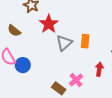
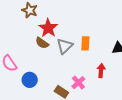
brown semicircle: (14, 31) -> (42, 43), moved
blue circle: (23, 65) -> (30, 80), moved

